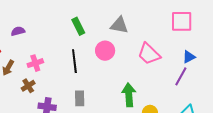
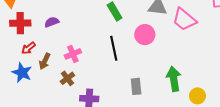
pink trapezoid: (149, 54) -> (184, 20), moved
gray rectangle: (80, 98) -> (136, 86), moved

